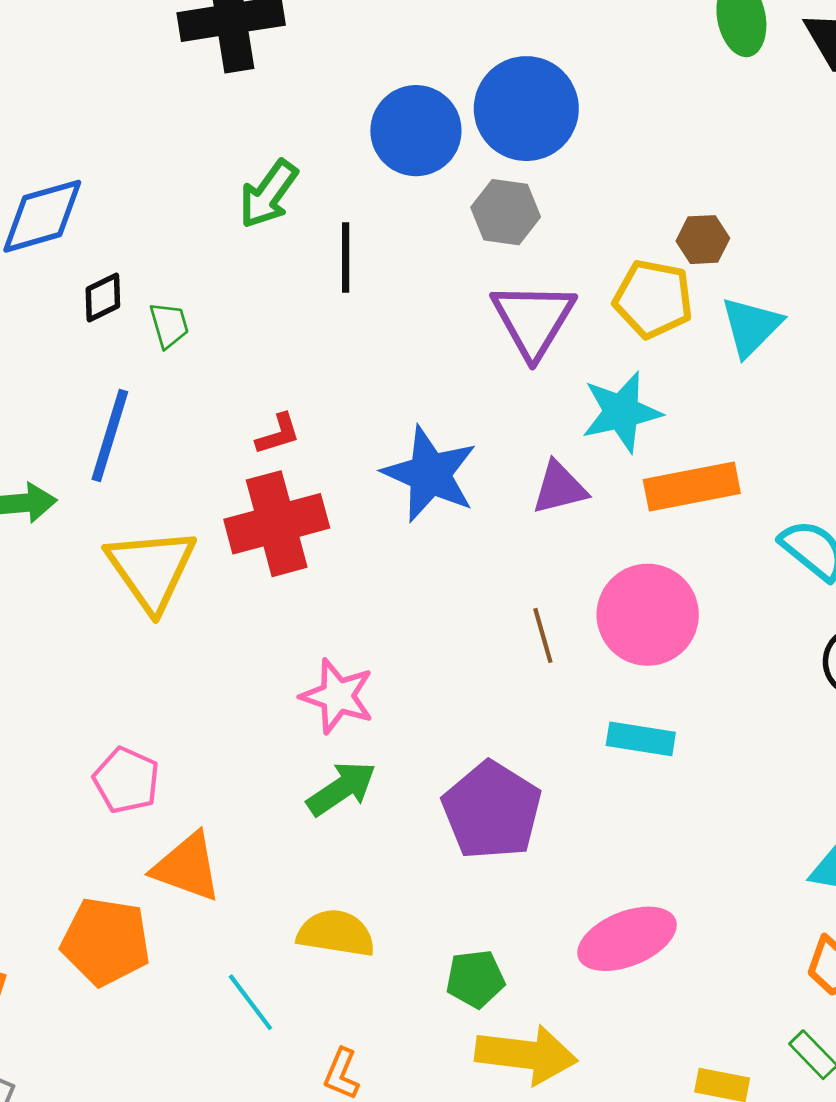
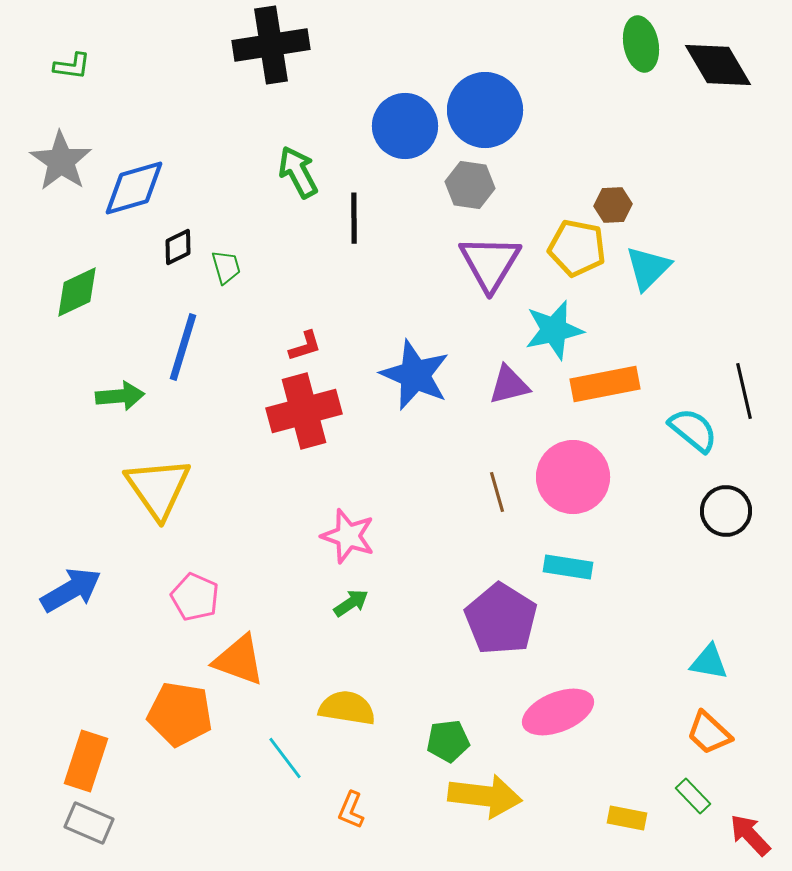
green arrow: (268, 194) -> (298, 172), turned 116
yellow triangle: (151, 569) -> (158, 488), moved
green arrow: (342, 788) -> (351, 603), size x0.7
purple pentagon: (492, 811) -> (501, 619), moved

